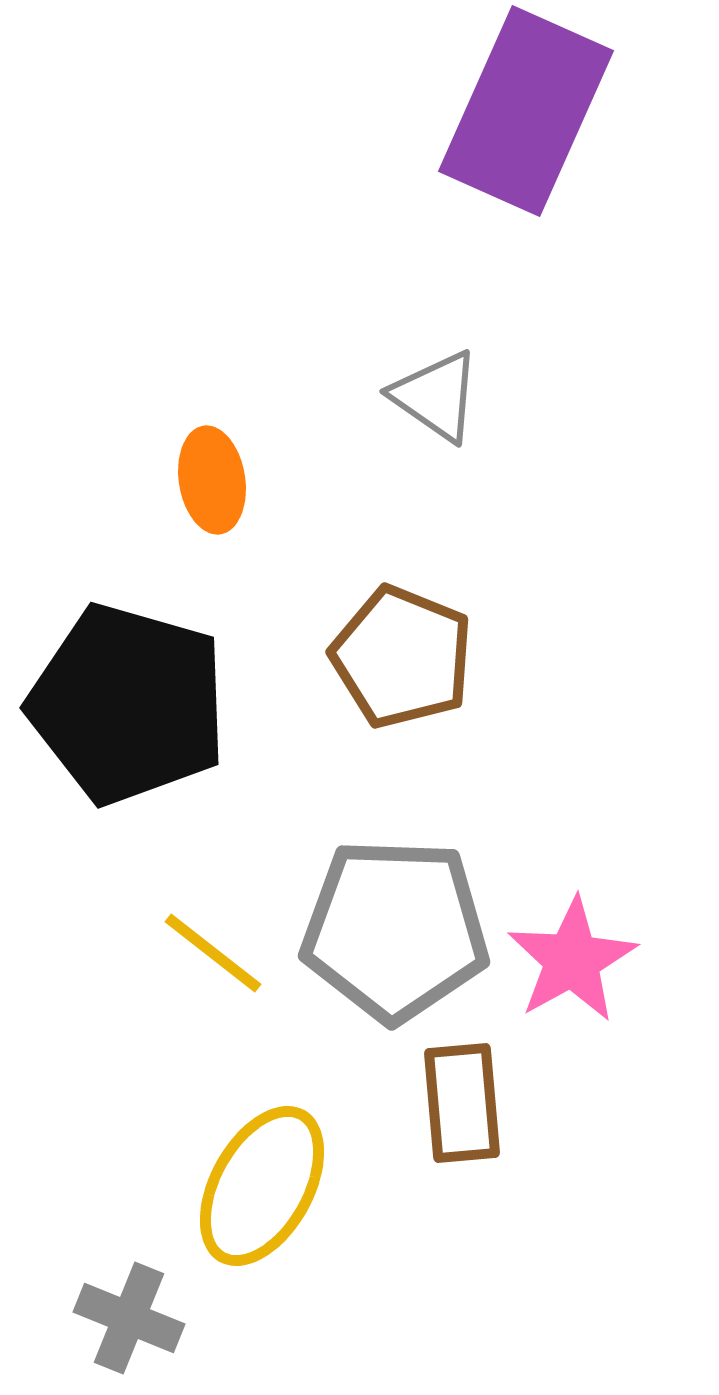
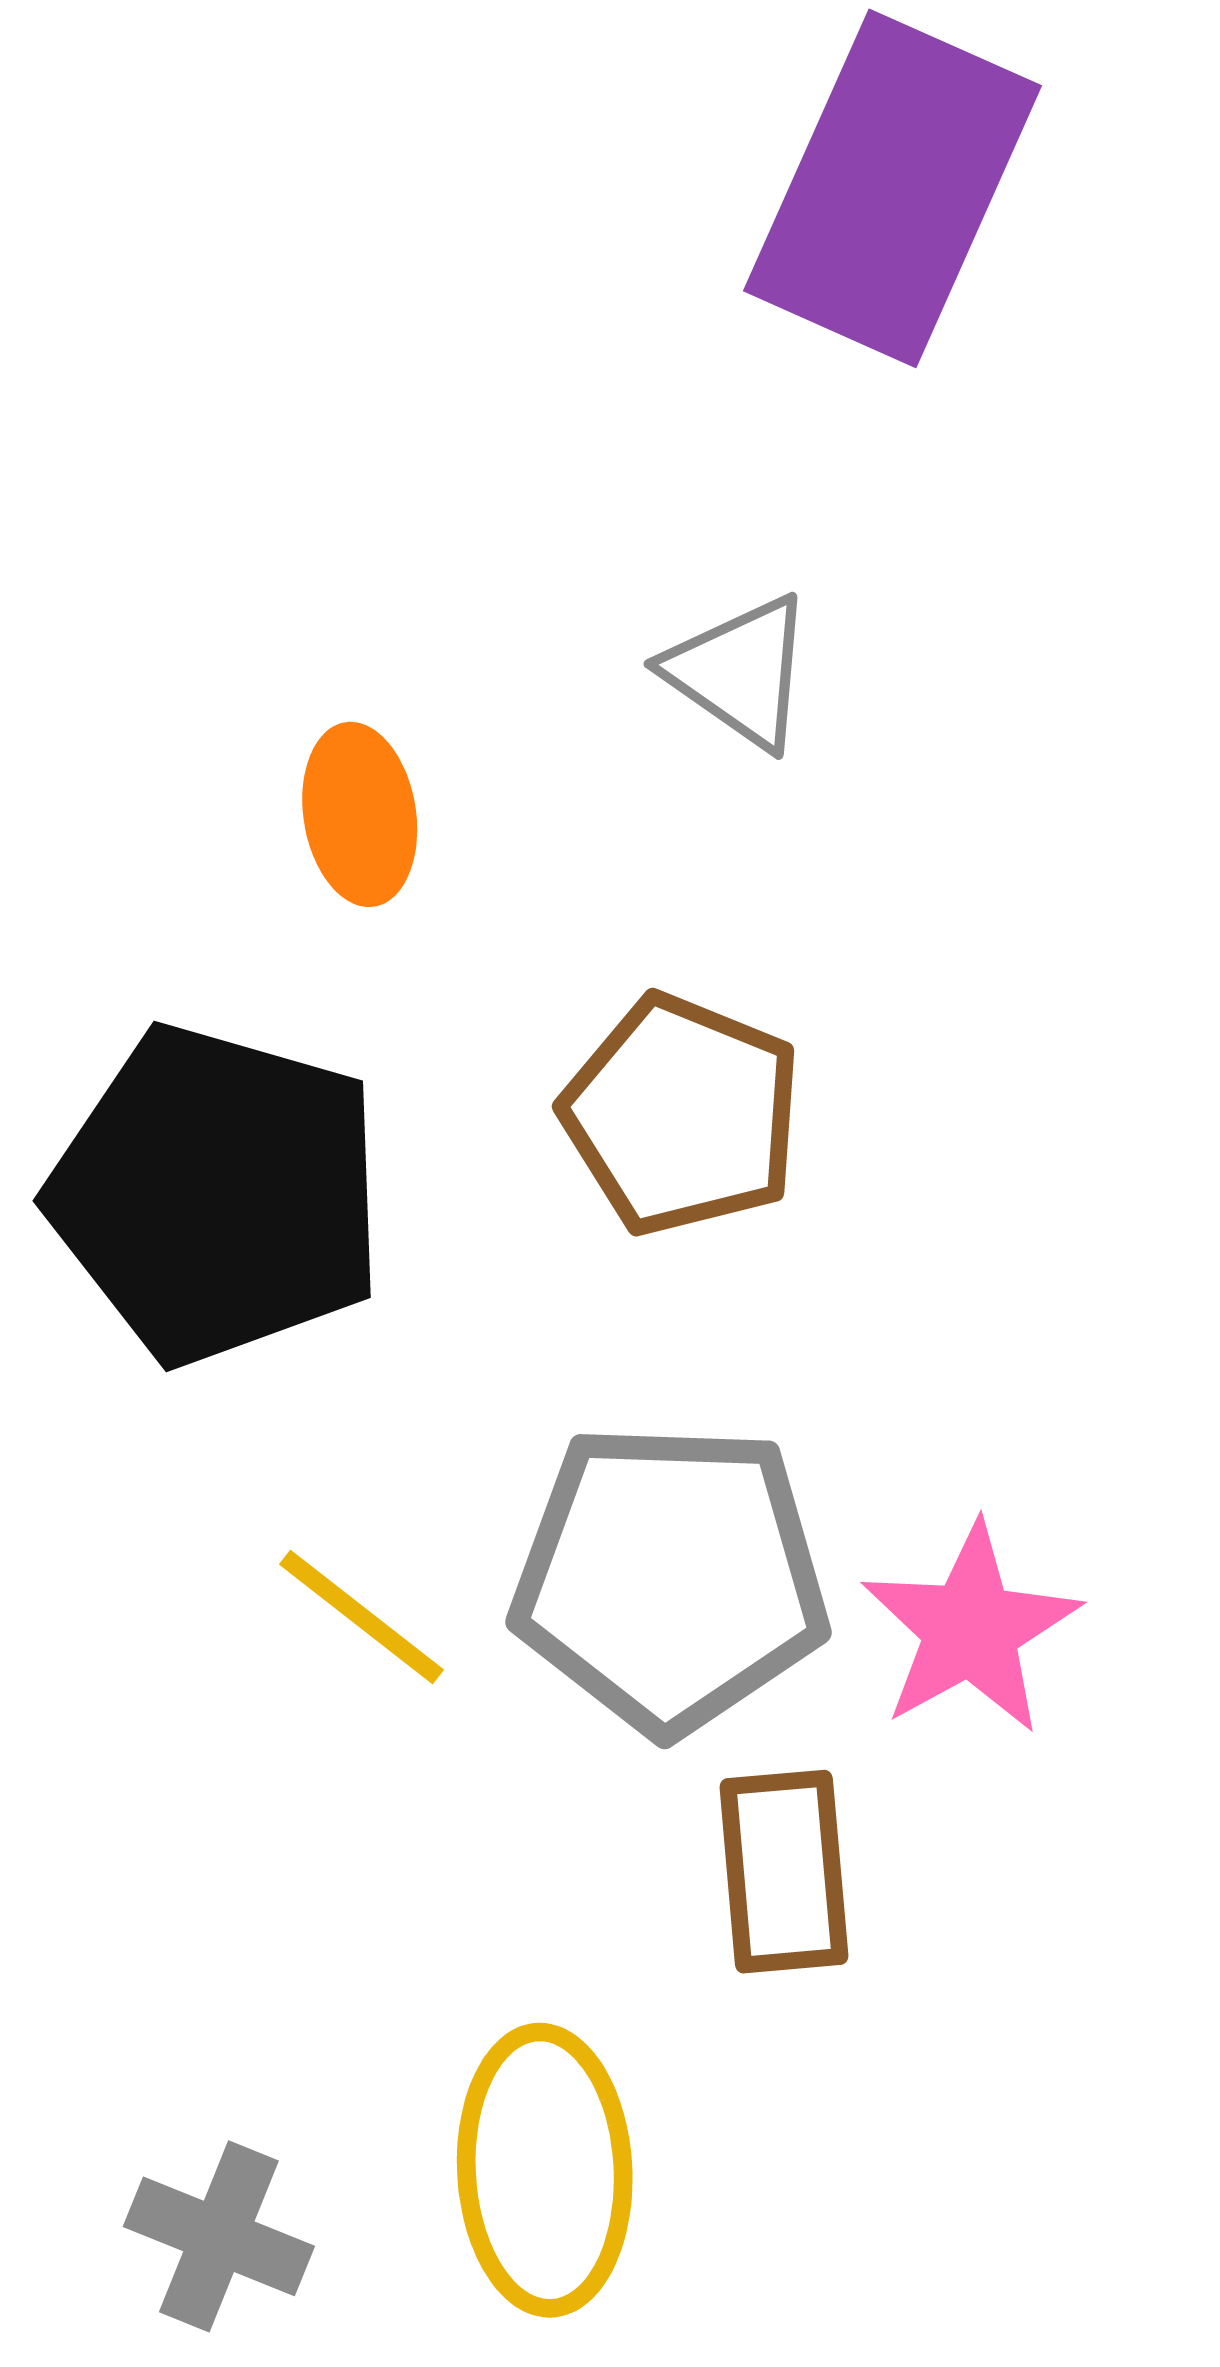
yellow ellipse: (262, 1186) -> (545, 2170), moved, turned -32

